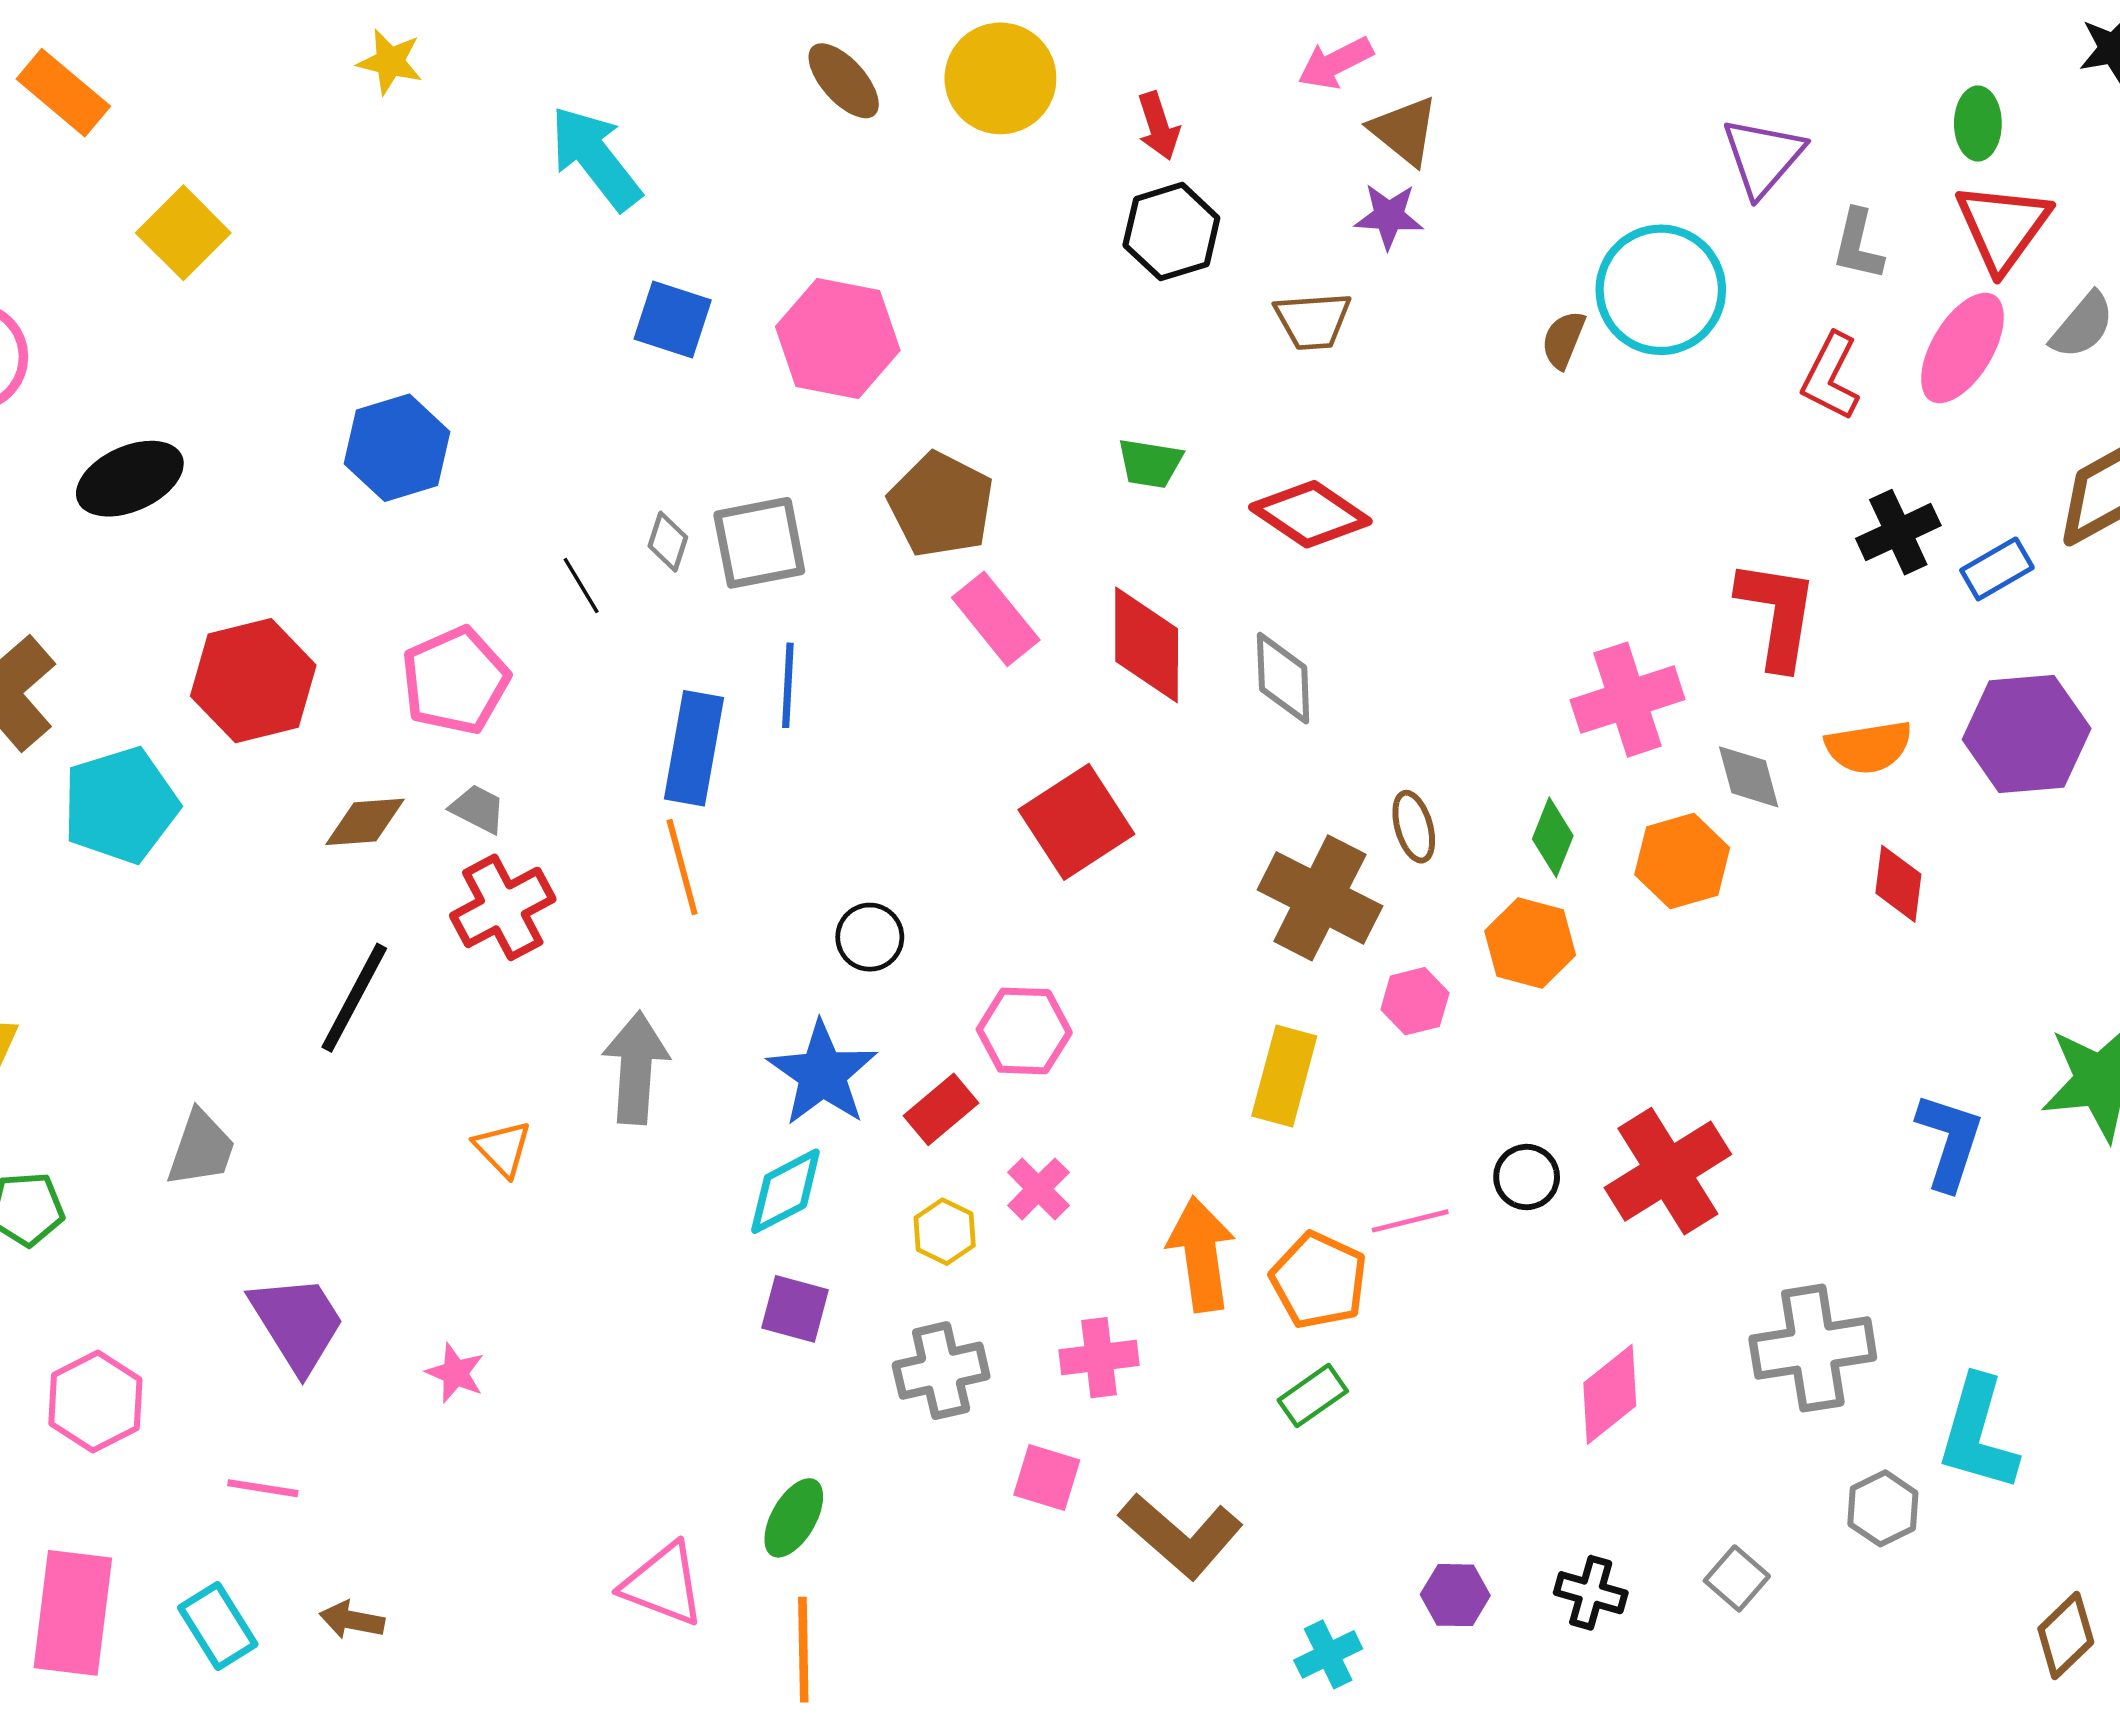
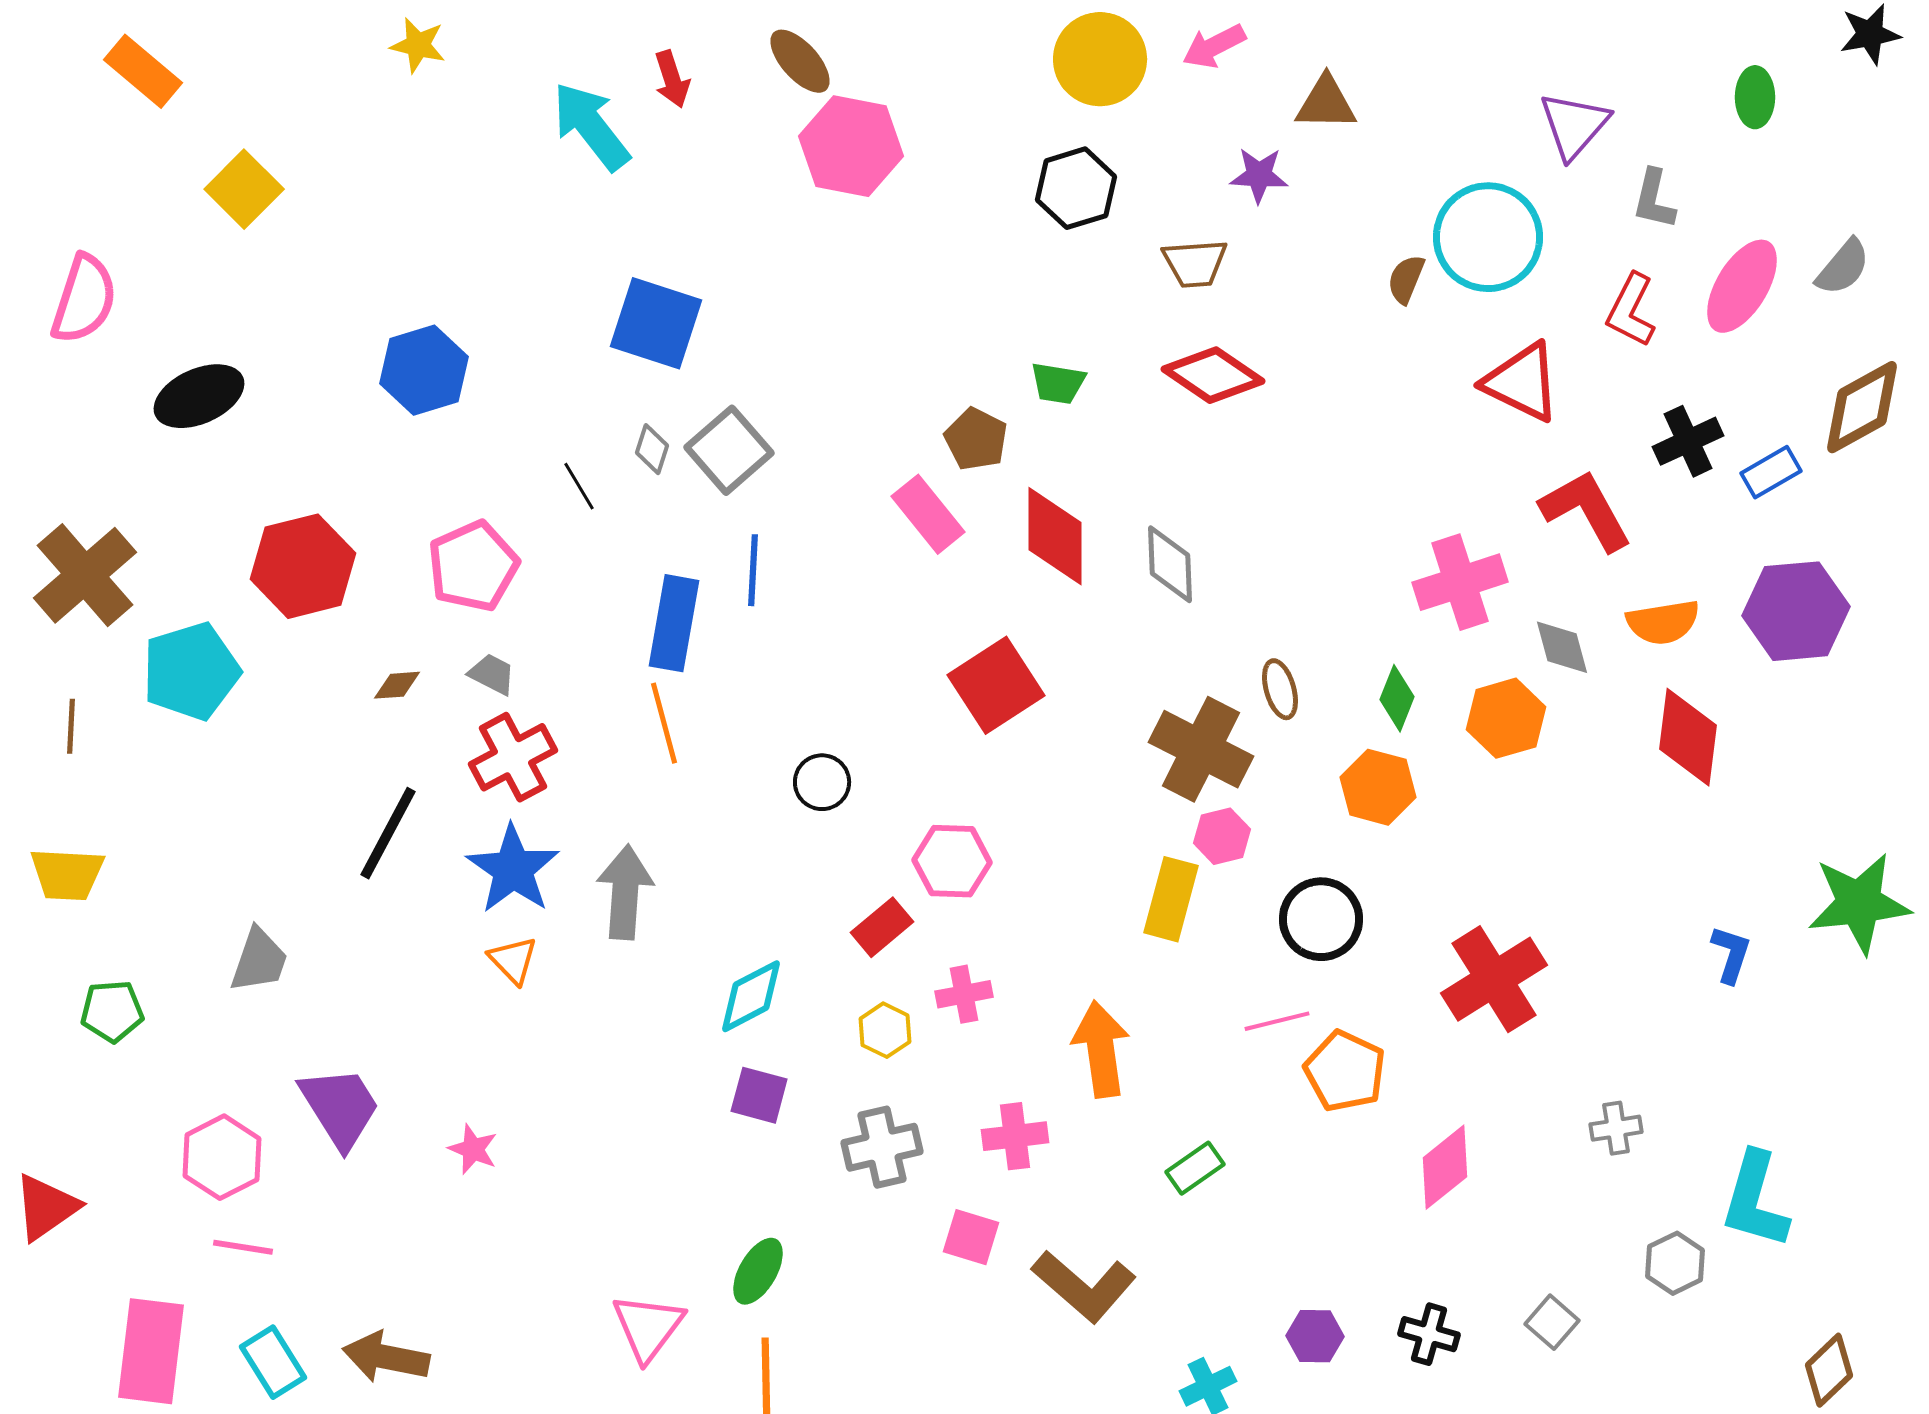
yellow circle: (1000, 78) -> (1100, 59), moved
red arrow: (1158, 126) -> (672, 79), moved
brown triangle: (1404, 131) -> (1326, 103), moved, turned -38
red triangle: (2003, 227) -> (1522, 382), moved, turned -40
blue square: (673, 319) -> (656, 323), moved, size x1.4
pink hexagon: (838, 338) -> (851, 146), moved
brown pentagon: (941, 505) -> (976, 439), moved, size x0.7
red diamond: (1310, 514) -> (1213, 375), moved
gray square: (759, 543) -> (729, 450), turned -30
red L-shape: (1777, 614) -> (1586, 510), turned -38
brown diamond: (365, 822) -> (397, 685), size x0.7
red diamond: (1898, 884) -> (1688, 737), size x1.5
pink hexagon: (1415, 1001) -> (1222, 836), moved
blue star: (822, 1074) -> (513, 869), moved
blue L-shape: (1949, 1141) -> (1731, 954), size x0.7
black circle: (1527, 1177) -> (1321, 919), moved, size x1.5
pink cross: (1038, 1189) -> (964, 994), turned 34
orange pentagon: (1319, 1280) -> (1345, 1071), moved
gray cross: (1813, 1348) -> (1616, 1128), size x0.5
pink hexagon: (95, 1401) -> (222, 1157), moved
pink line: (263, 1488) -> (243, 1247), moved
pink triangle: (663, 1584) -> (648, 1327), turned 46
brown arrow: (352, 1620) -> (386, 1357), size x1.6

